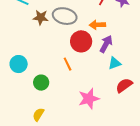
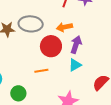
cyan triangle: (115, 63) -> (75, 65), moved
orange line: (68, 64) -> (41, 71), turned -64

